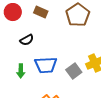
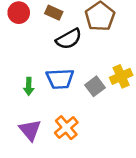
black semicircle: (27, 40) -> (69, 39), moved, size x1.5

